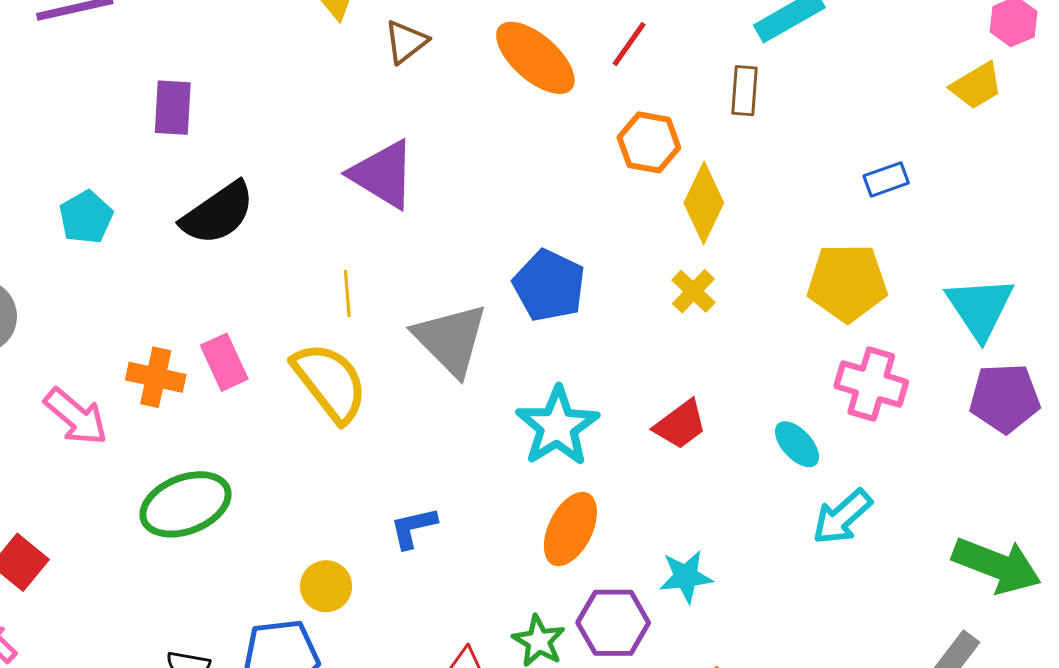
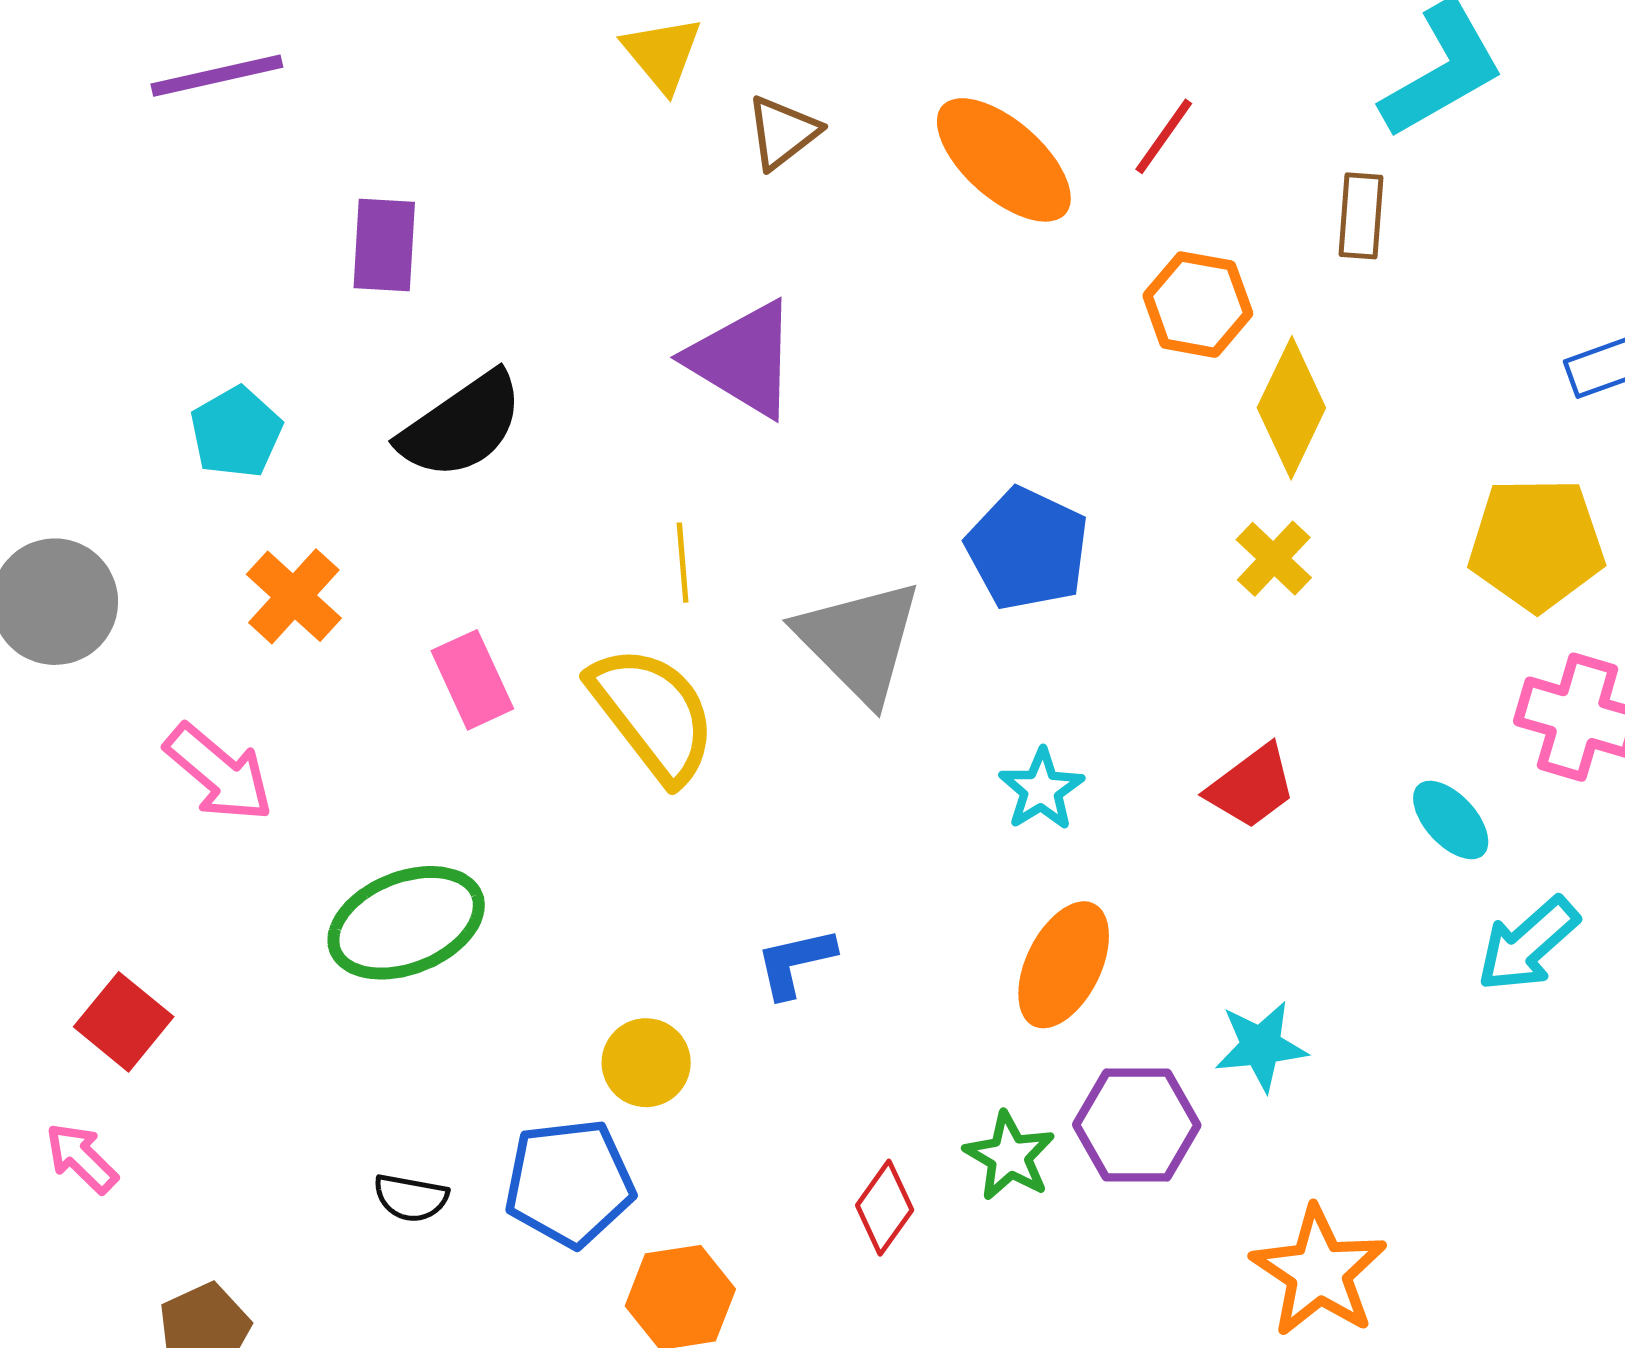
orange cross: (156, 377) -> (294, 596), moved, turned 30
cyan star: (557, 426) -> (1041, 789), size x0.6

